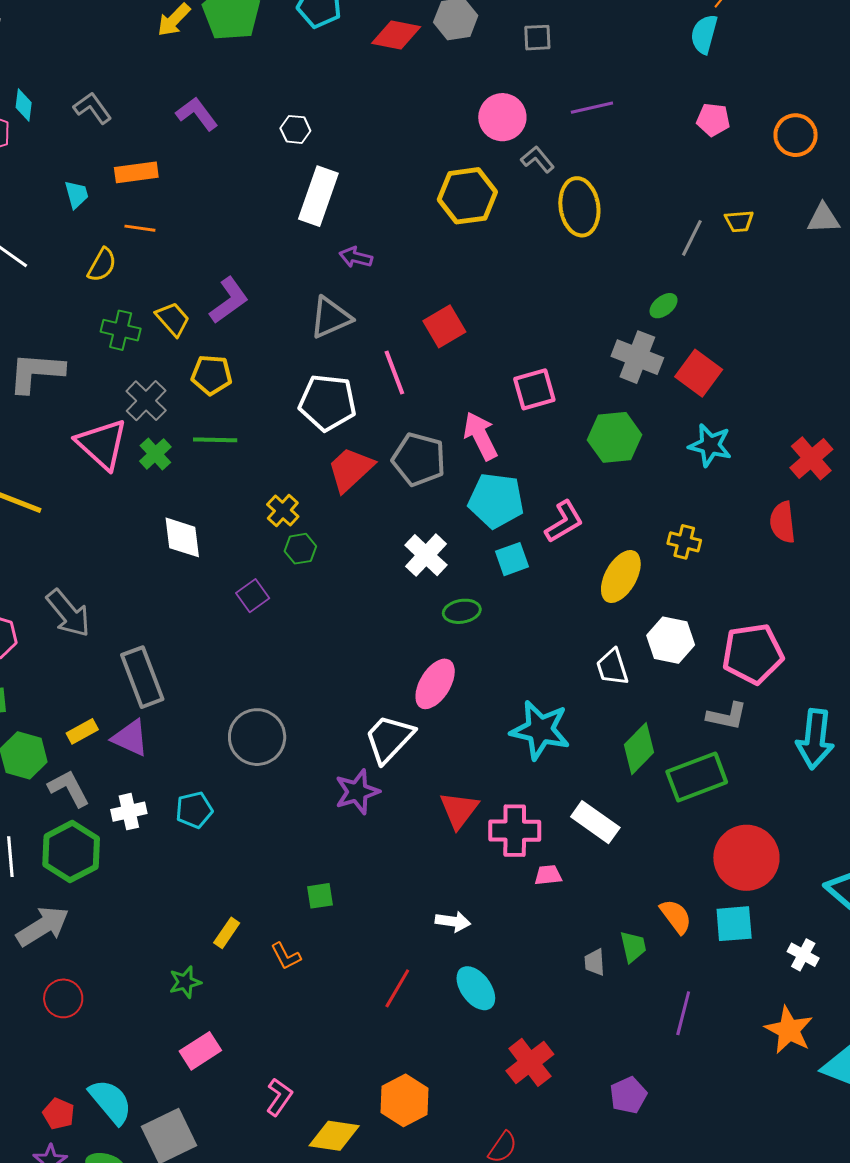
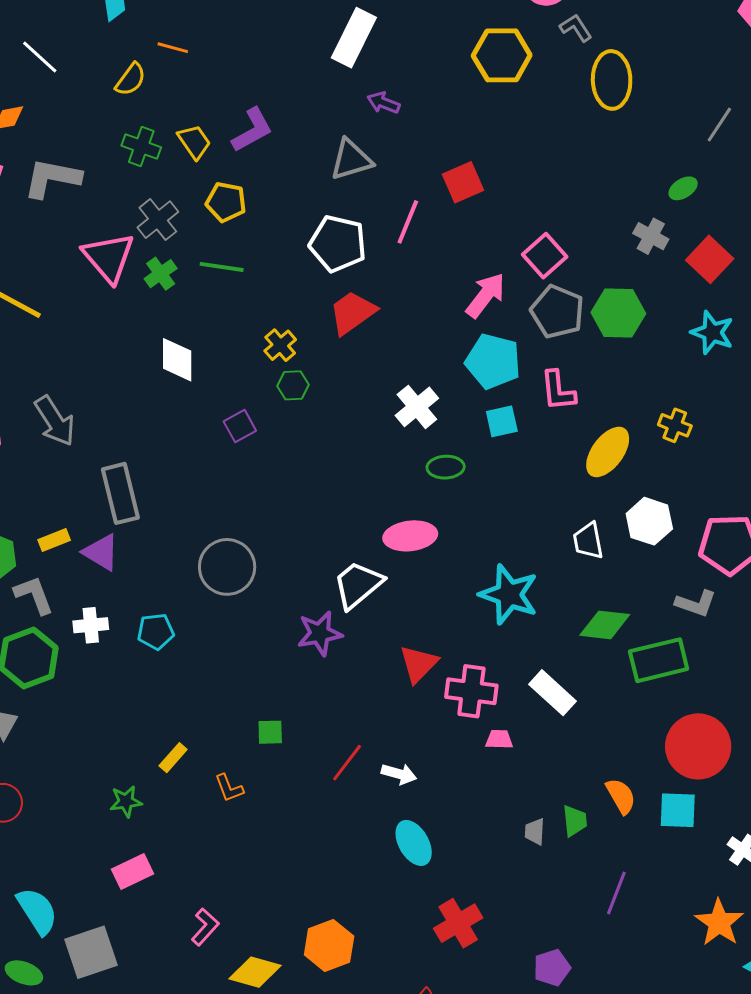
gray cross: (637, 357) -> (651, 236), size x0.7
pink line: (394, 373) -> (408, 222), turned 36
pink square: (534, 389) -> (545, 256), turned -33
pink arrow: (480, 436) -> (485, 295), turned 57
gray pentagon: (419, 459) -> (557, 312), moved
pink L-shape: (564, 522) -> (558, 391), turned 108
pink ellipse: (435, 684) -> (410, 536), turned 45
green diamond: (639, 749) -> (605, 625), turned 45
red line: (397, 988) -> (347, 763), moved

